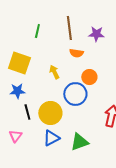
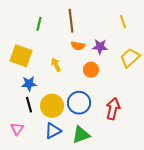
purple star: (96, 34) -> (100, 47), moved
blue star: (17, 91) -> (29, 84), moved
blue circle: (75, 94) -> (79, 103), moved

